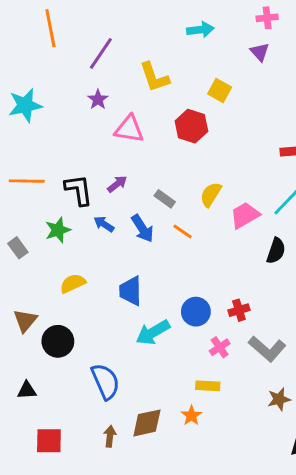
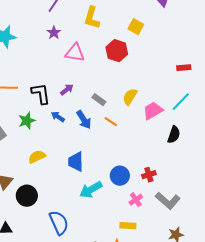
yellow L-shape: (154, 77) -> (92, 18), turned 35

